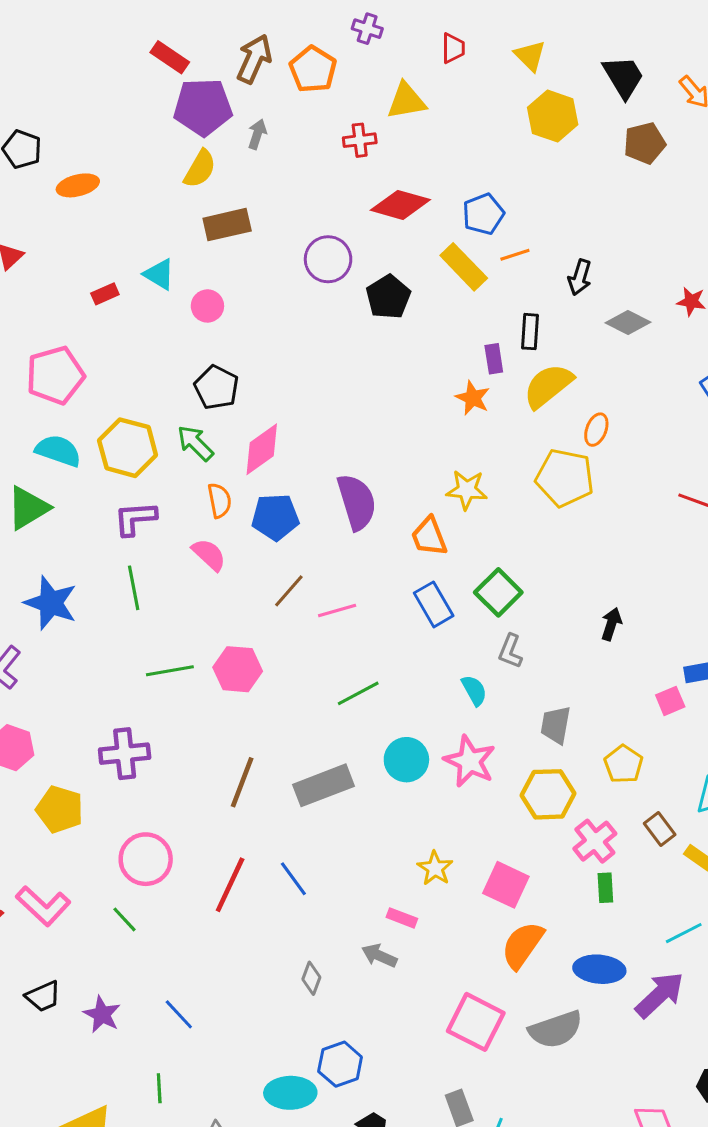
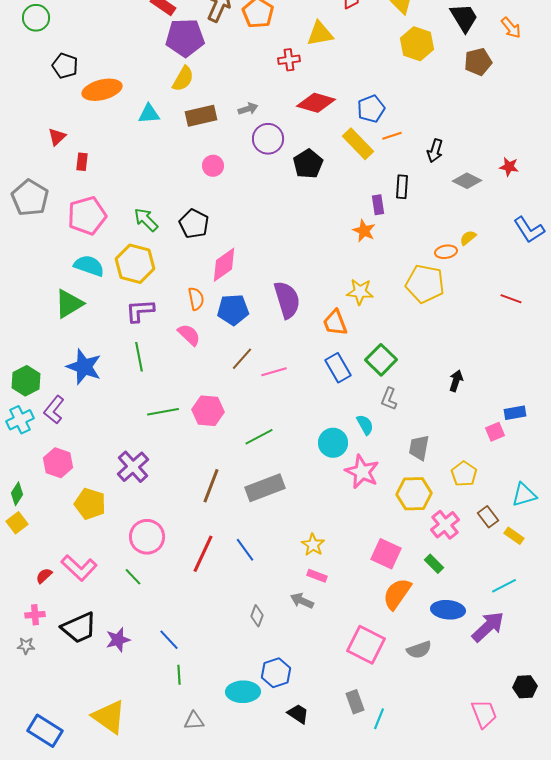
gray arrow: (257, 134) -> (248, 109), moved, turned 54
orange ellipse: (78, 185) -> (102, 90), size x1.4
cyan triangle: (159, 274) -> (149, 114), moved, turned -35
red rectangle: (105, 294) -> (82, 162), moved, turned -60
pink circle: (207, 306) -> (213, 166), moved
yellow semicircle: (548, 386) -> (468, 238), moved, size x0.5
orange ellipse: (596, 430) -> (446, 252), turned 60
green arrow: (195, 443) -> (146, 220), moved
green line: (358, 693) -> (259, 437), moved
purple cross: (125, 754) -> (133, 467), turned -36
cyan circle: (406, 760) -> (333, 443), moved
yellow star: (435, 868) -> (313, 545), moved
green rectangle: (605, 888) -> (434, 564), moved, turned -42
black trapezoid: (43, 996) -> (79, 628), size x1.5
purple star: (102, 1014) -> (118, 640), turned 30
gray semicircle: (556, 1029) -> (419, 650), size x0.7
green line: (159, 1088) -> (179, 675), moved

